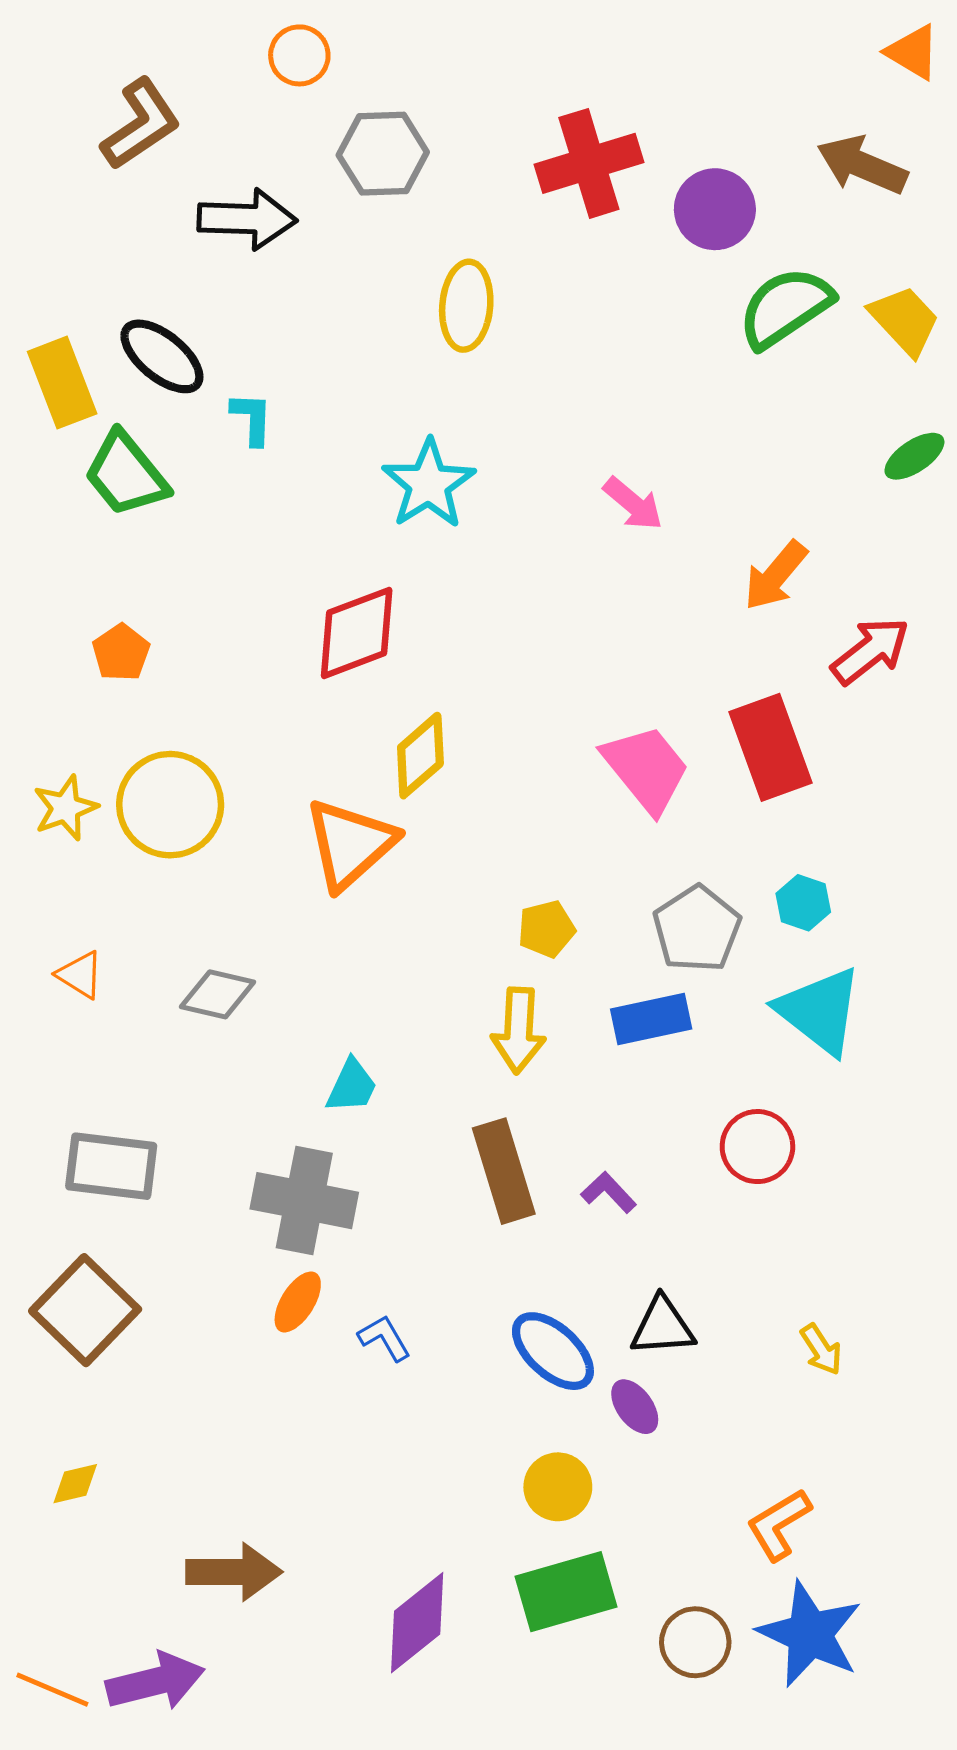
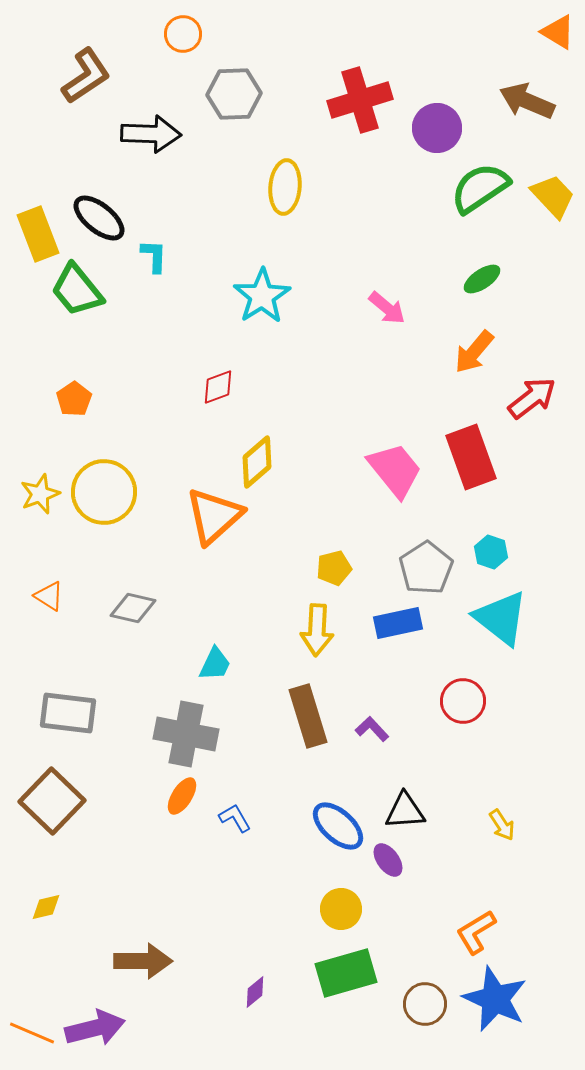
green ellipse: (914, 456) -> (482, 279), moved
red diamond: (357, 633) -> (218, 387), size x0.6
purple diamond: (417, 1623) -> (255, 992), size x0.5

